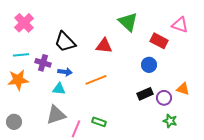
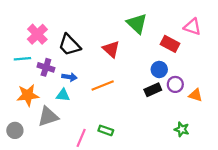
pink cross: (24, 23) -> (37, 34), moved
red triangle: (104, 46) -> (111, 49), turned 36
orange star: (18, 80) -> (28, 95), moved
black rectangle: (145, 94) -> (153, 90), moved
purple circle: (164, 98) -> (175, 84), moved
gray triangle: (56, 115) -> (48, 117), moved

